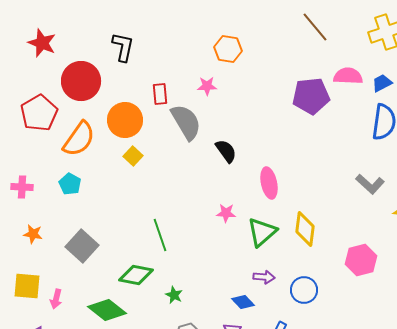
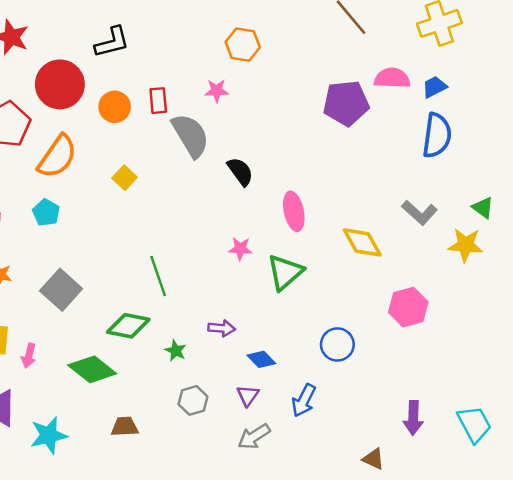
black L-shape: (123, 47) -> (112, 42), turned 64
orange circle: (125, 120) -> (115, 107), moved, size x0.7
yellow diamond: (305, 229) -> (362, 242), moved, turned -36
purple arrow: (264, 277) -> (222, 328), moved

